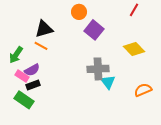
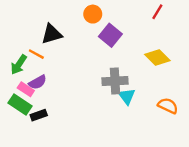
orange line: (41, 46) -> (36, 54), moved
black rectangle: (33, 85) -> (39, 115), moved
orange semicircle: (143, 90) -> (168, 106), turned 48
green rectangle: (24, 100) -> (20, 105), moved

